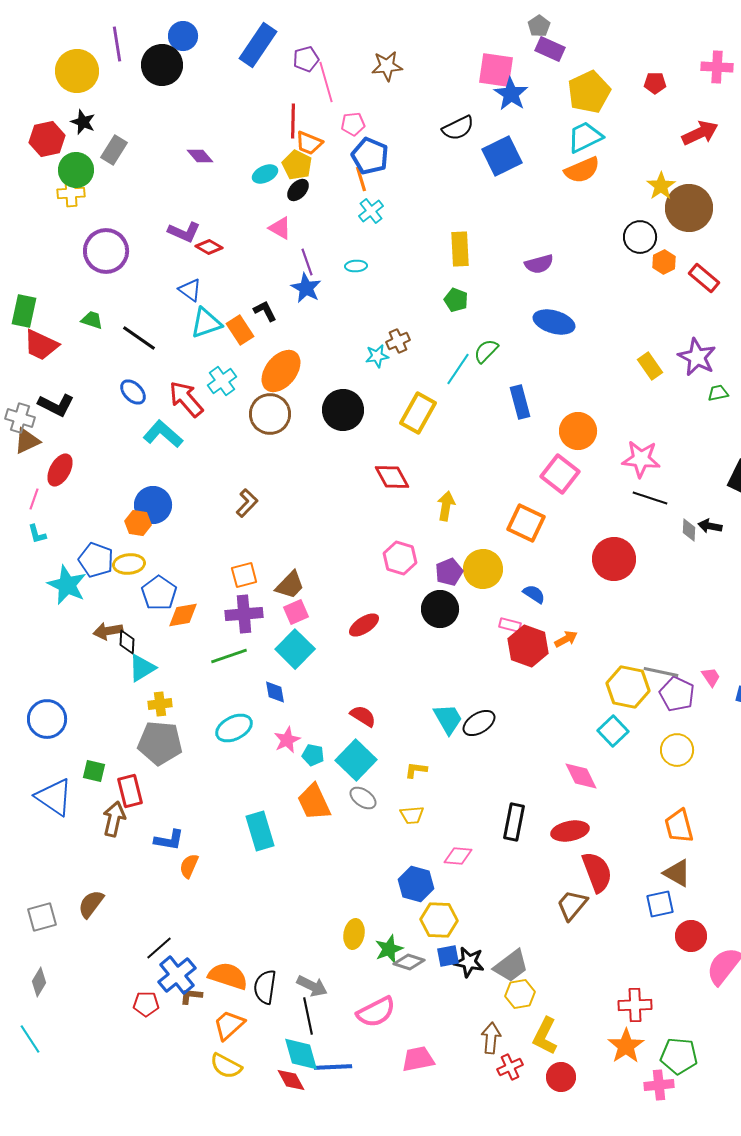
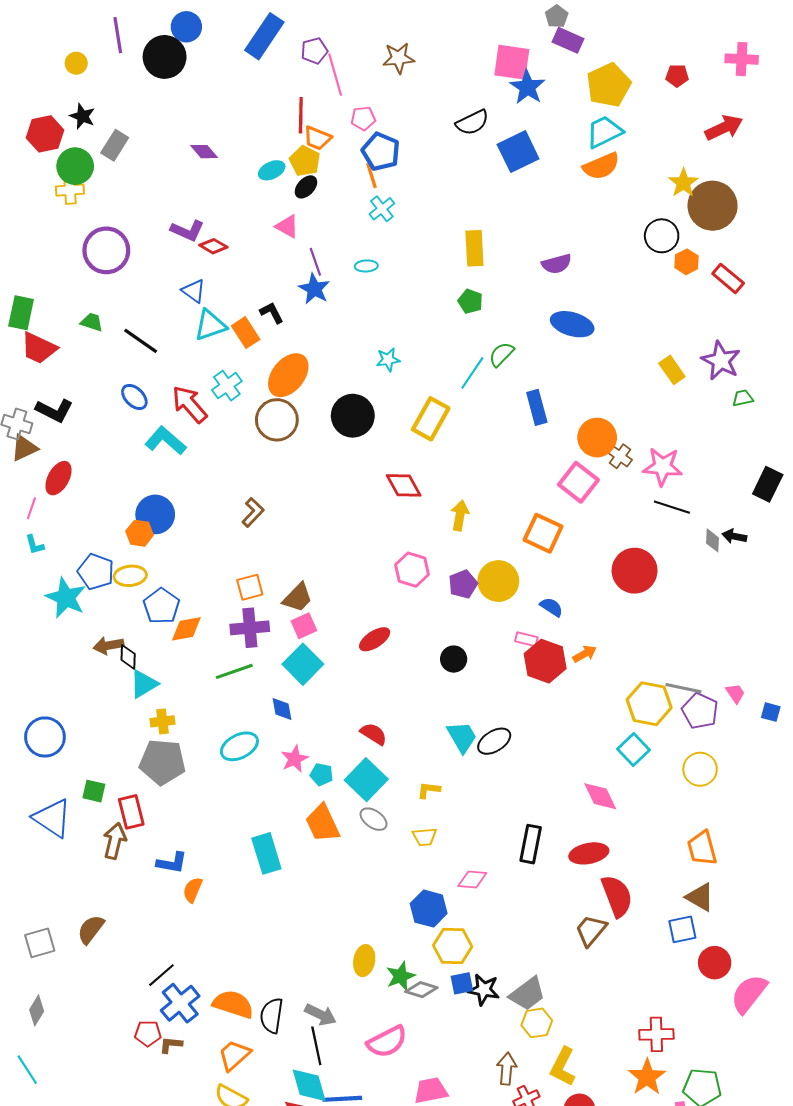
yellow circle: (77, 71) -> (76, 63), size x0.5
brown cross: (398, 341) -> (620, 456), moved, turned -30
black circle: (440, 609) -> (454, 659), moved, size x0.7
brown L-shape: (191, 996) -> (171, 1045), moved

